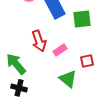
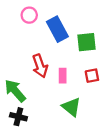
pink rectangle: (60, 50) -> (63, 76), turned -56
red square: (87, 61) -> (92, 76), moved

